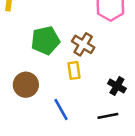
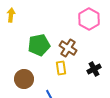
black cross: (117, 86) -> (94, 69), moved, turned 32

